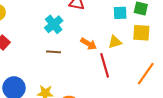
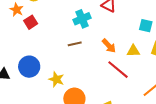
brown line: (53, 52) -> (75, 44), turned -32
red line: (105, 65) -> (118, 70), turned -50

